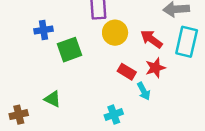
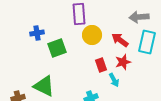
red rectangle: (127, 72) -> (101, 65), turned 40
green triangle: (53, 99) -> (44, 86), size x1.6

